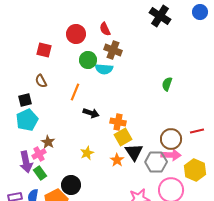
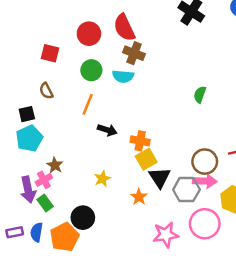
red semicircle: (105, 29) -> (124, 28), size x1.6
green circle: (88, 60) -> (91, 70), moved
orange star: (117, 160) -> (139, 197), moved

